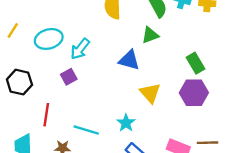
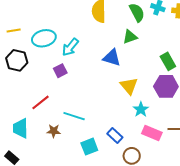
yellow line: (13, 31) -> (14, 30), turned 48
black hexagon: (19, 82) -> (17, 60), moved
red line: (46, 115) -> (40, 102), turned 42
cyan star: (126, 123) -> (141, 109), moved

